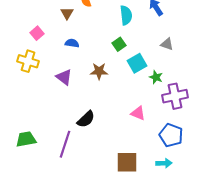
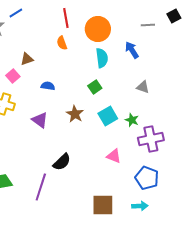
brown triangle: (67, 13) -> (27, 59), moved, turned 40
cyan square: (137, 63) -> (108, 116), moved
brown star: (99, 71) -> (75, 114), turned 30

